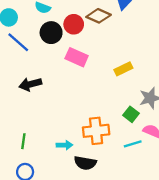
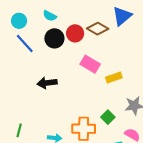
pink rectangle: (77, 57) -> (90, 64), moved
black arrow: (30, 84) -> (47, 83), moved
green square: (131, 114) -> (108, 117), moved

